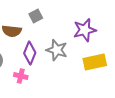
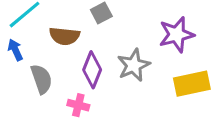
gray star: (57, 50) -> (134, 65), turned 30

